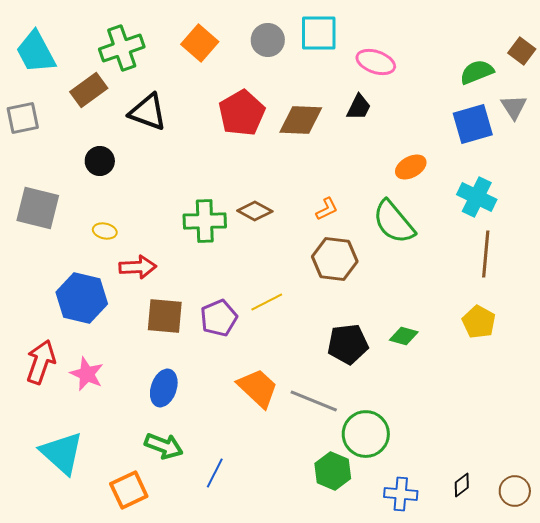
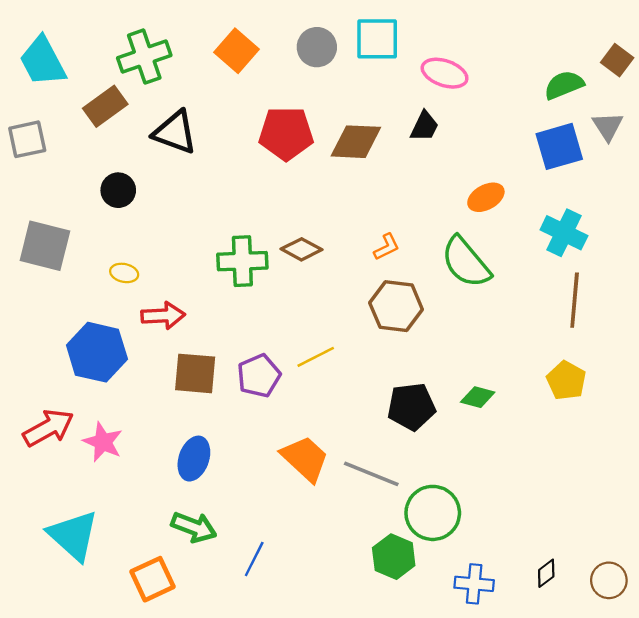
red pentagon: (242, 113) -> (286, 133), turned 30
red arrow: (41, 362) -> (48, 428), turned 42

